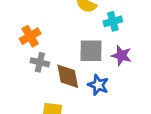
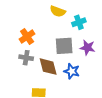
orange cross: (30, 36) -> (27, 36), moved

